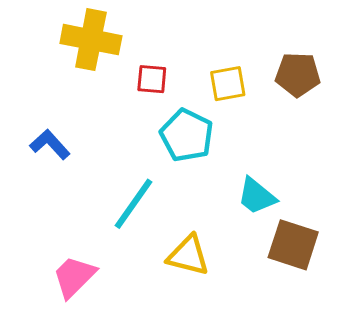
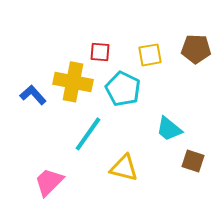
yellow cross: (91, 40) -> (73, 82), moved
brown square: (293, 245) -> (193, 161), size x0.7

